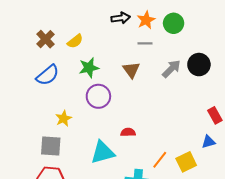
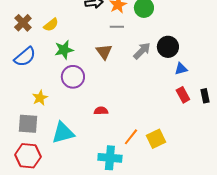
blue triangle: (208, 142) -> (181, 69), moved
cyan triangle: (103, 152) -> (63, 133), moved

